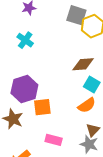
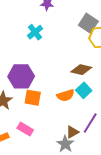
orange semicircle: (87, 105) -> (66, 95), moved
pink rectangle: (54, 140) -> (25, 129), moved

